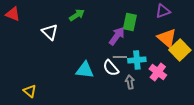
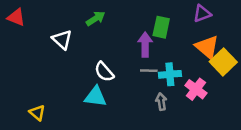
purple arrow: (117, 36) -> (145, 45), turned -36
white semicircle: (111, 68) -> (104, 72), moved
cyan triangle: (85, 70) -> (96, 97), moved

